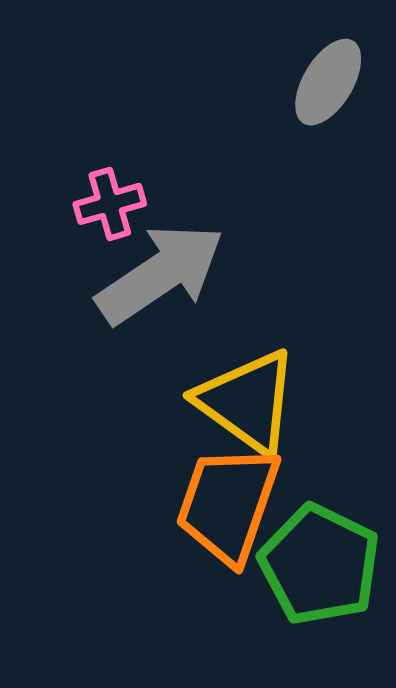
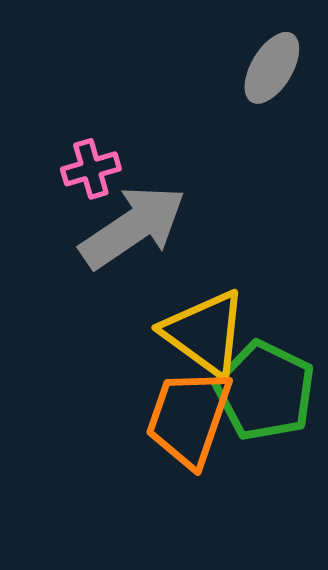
green pentagon: (320, 565) -> (265, 391), moved

